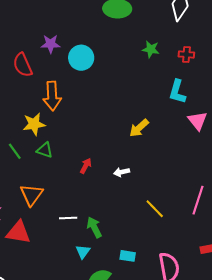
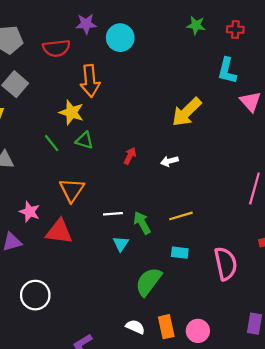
red semicircle: (23, 65) -> (56, 48), turned -70
yellow star: (34, 124) -> (71, 112), turned 30
yellow arrow: (139, 128) -> (187, 112), size x1.4
yellow line: (155, 209) -> (181, 216), moved, turned -60
cyan triangle: (83, 252) -> (121, 244), moved

